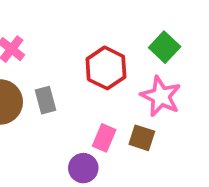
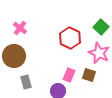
gray rectangle: (45, 100) -> (26, 82), moved

